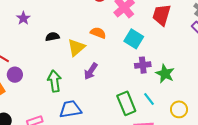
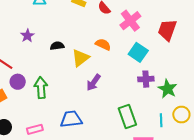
purple star: (23, 18) -> (27, 36), moved
green arrow: (54, 81) -> (41, 88), moved
cyan line: (149, 99) -> (161, 120), moved, turned 32
yellow circle: (179, 109) -> (181, 115), moved

